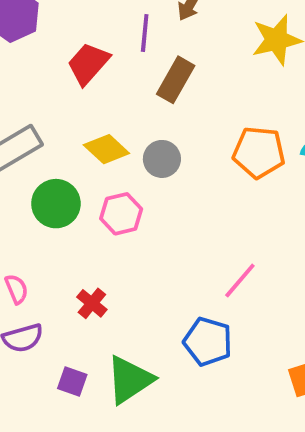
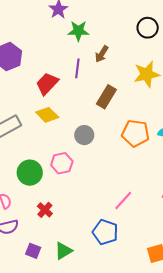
brown rectangle: (176, 80) -> (106, 97), moved
yellow diamond: (106, 149) -> (47, 115), moved
green circle: (56, 204) -> (30, 173), moved
green triangle: (130, 380) -> (63, 251), size x0.7

